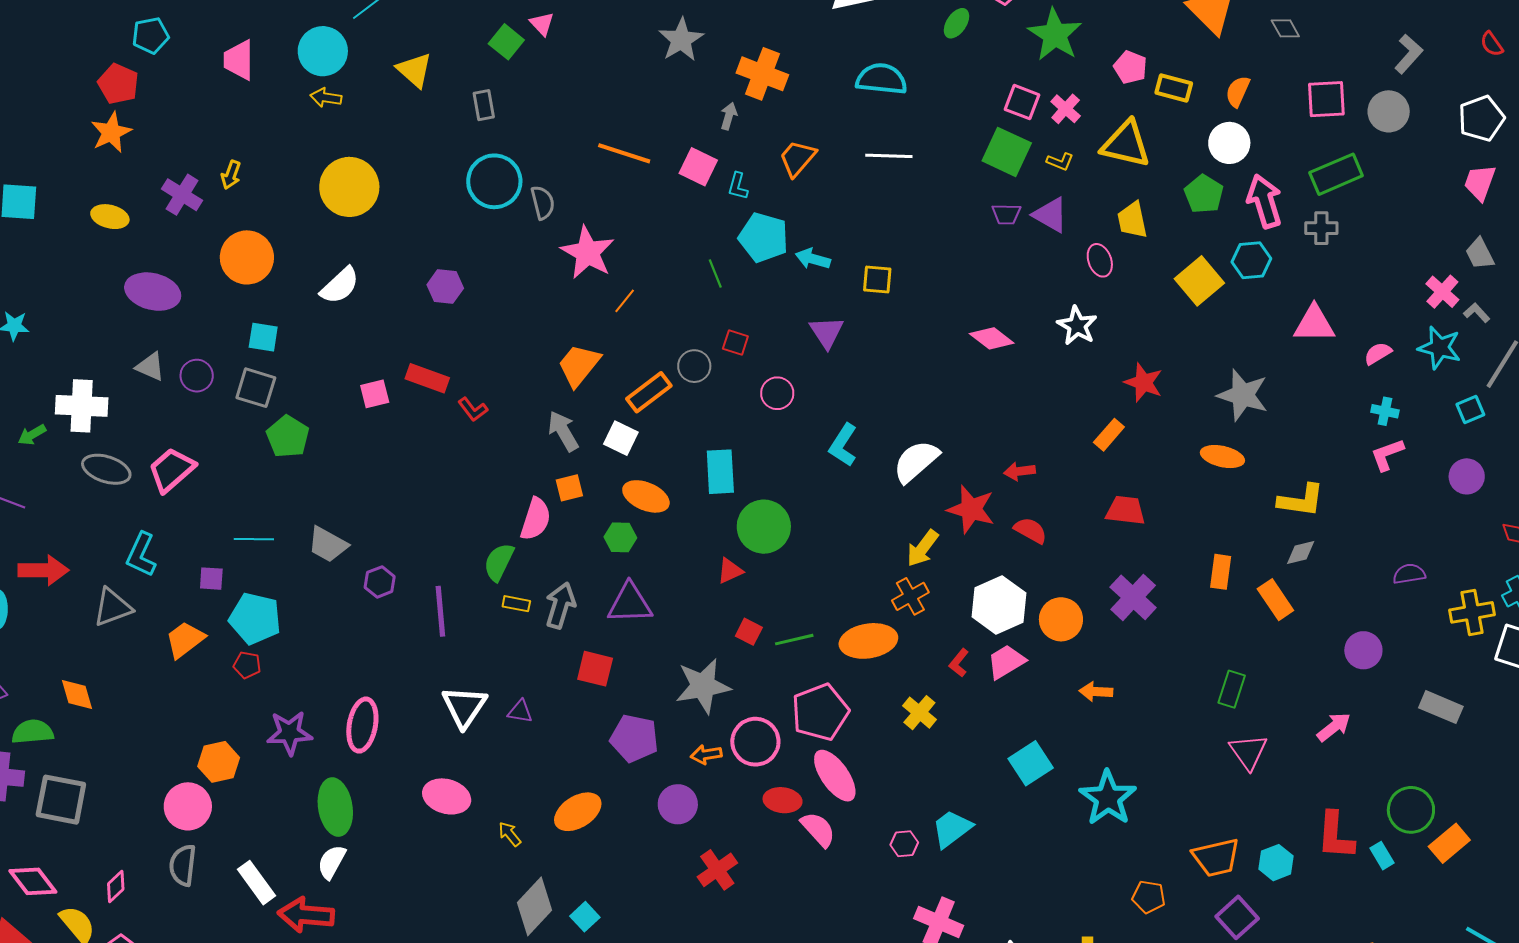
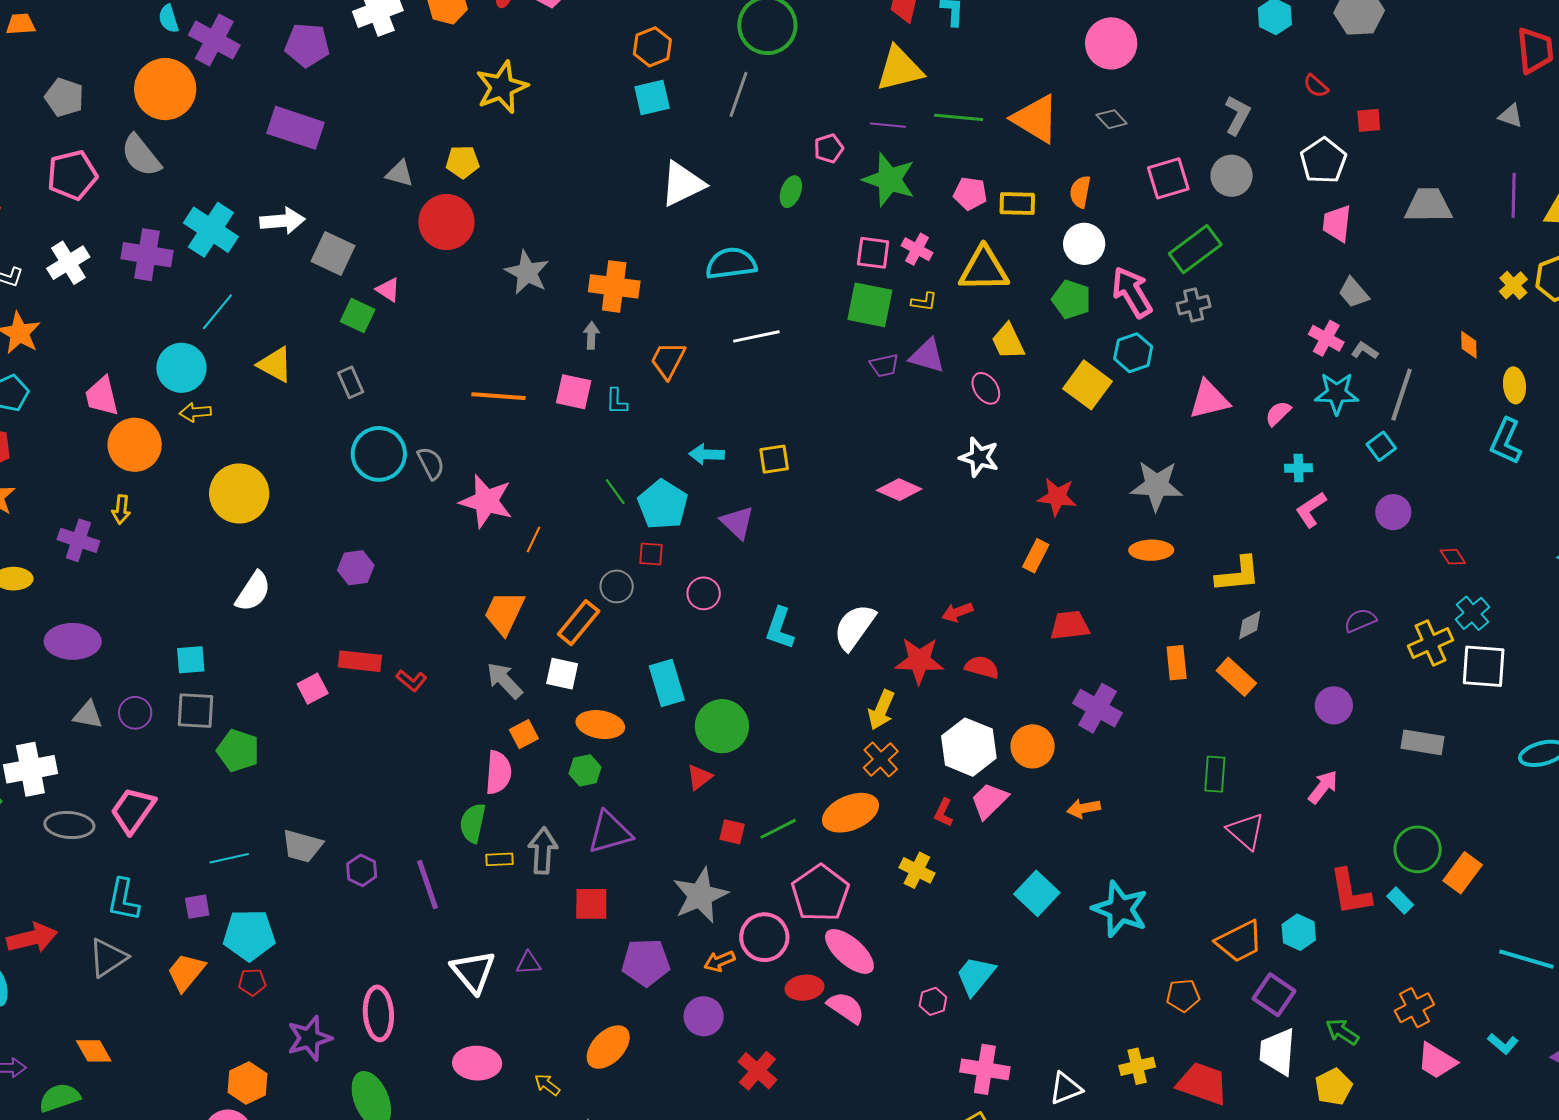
cyan pentagon: (764, 238) -> (663, 505), moved, turned 30
orange circle: (247, 257) -> (135, 445), moved

